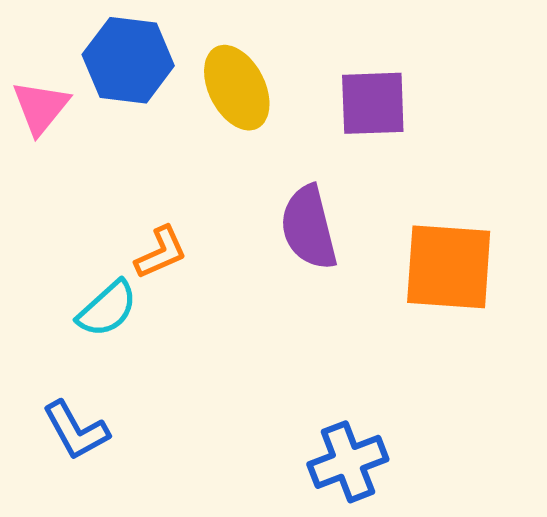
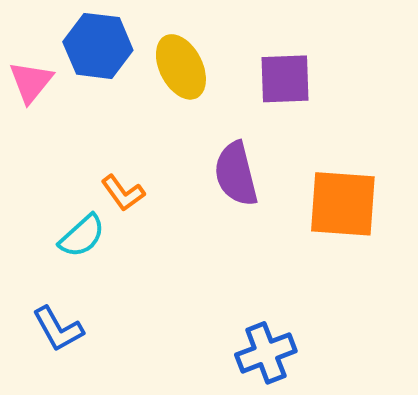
orange L-shape: (161, 252) -> (123, 193), turned 78

